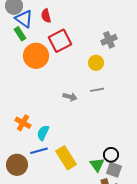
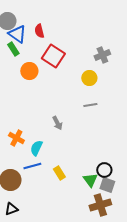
red square: (60, 41) -> (53, 56), turned -30
orange circle: (36, 56) -> (29, 71), size x0.7
gray arrow: (70, 97) -> (57, 123), moved, turned 48
yellow rectangle: (66, 158) -> (59, 173), size x0.6

